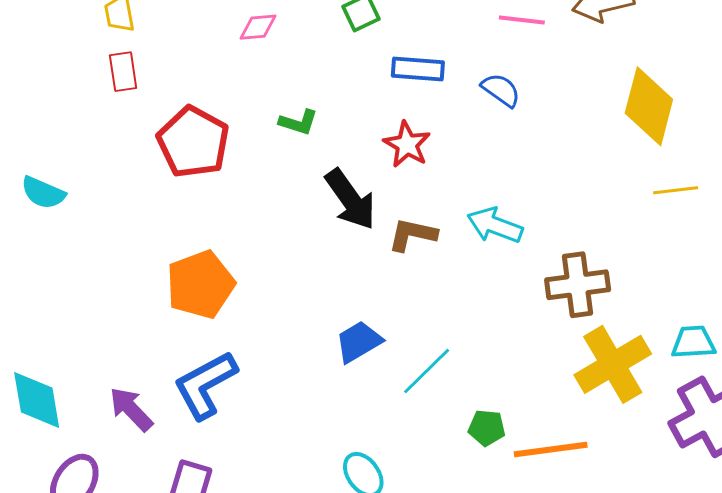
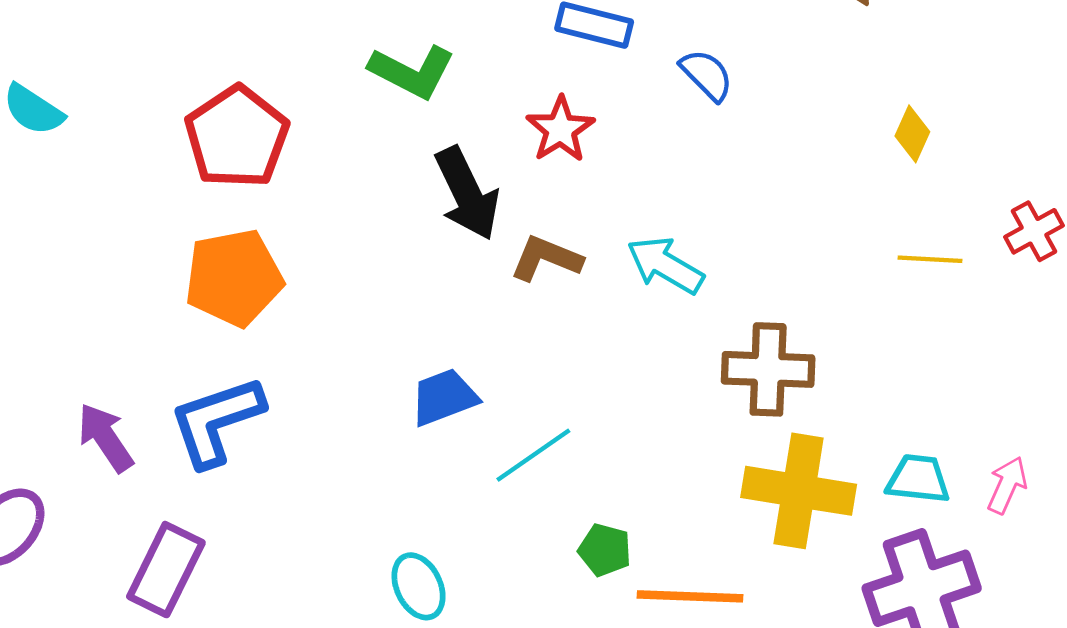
yellow diamond: (649, 106) -> (912, 134), size x0.5
green L-shape: (298, 122) -> (412, 72), size x1.5
red pentagon: (193, 142) -> (237, 137), moved
yellow cross: (613, 364) -> (799, 491), turned 30

